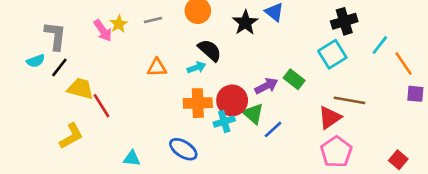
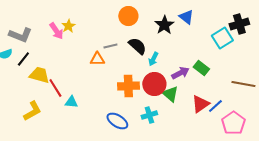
gray line: (153, 20) -> (110, 46), moved
gray L-shape: (55, 36) -> (20, 35), turned 105
cyan square: (332, 54) -> (222, 38), moved
cyan arrow: (196, 67) -> (153, 59), moved, turned 136
red triangle: (330, 118) -> (200, 104), moved
cyan cross: (224, 122) -> (149, 115), moved
blue line: (273, 129) -> (215, 106), moved
cyan triangle: (132, 158) -> (71, 102), moved

